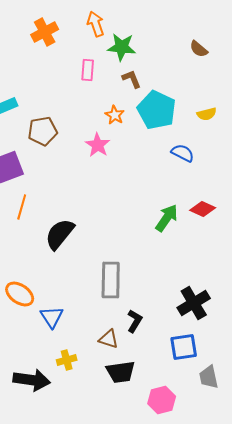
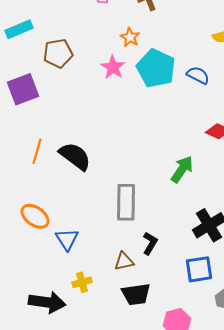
cyan pentagon: (157, 110) -> (156, 68), moved
orange line: (22, 207) -> (37, 151), moved
green arrow: (167, 218) -> (182, 169), moved
black semicircle: (60, 234) -> (75, 156), turned 88
brown triangle: (109, 339) -> (124, 261), turned -30

